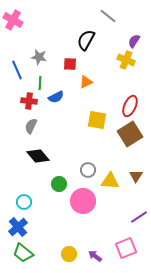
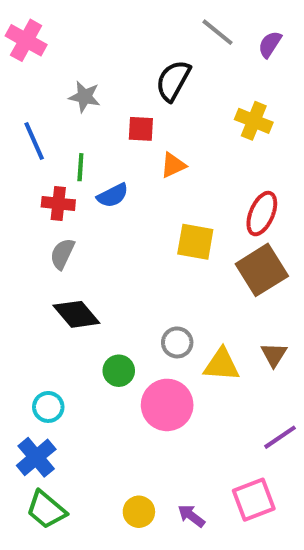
purple semicircle: (134, 41) -> (270, 44), moved
gray star: (39, 57) -> (85, 97), moved

